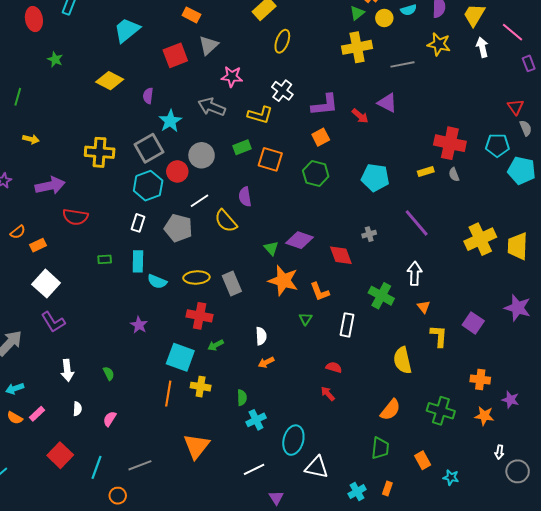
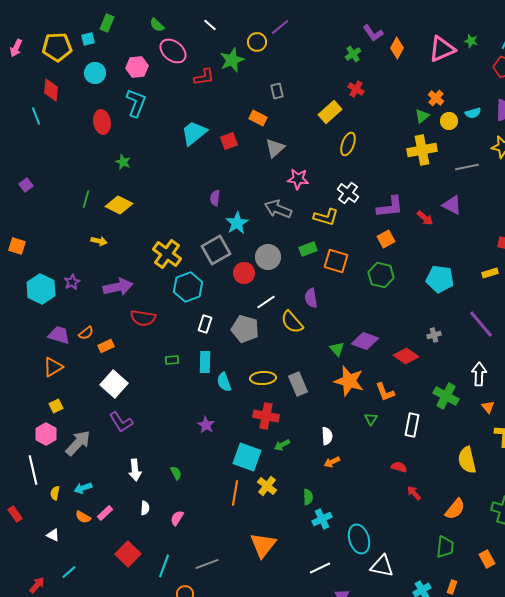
red square: (175, 55) -> (229, 141), moved, size x0.7
yellow diamond: (110, 81) -> (119, 205), moved
yellow cross: (100, 152) -> (167, 254), turned 32
cyan hexagon: (148, 186) -> (188, 287), moved
red diamond: (341, 255) -> (406, 356), turned -35
cyan semicircle: (157, 282) -> (224, 382), turned 48
yellow cross: (201, 387) -> (267, 486), turned 30
red arrow: (328, 394) -> (414, 493), moved
cyan ellipse: (293, 440) -> (359, 539), turned -32

